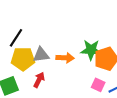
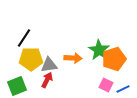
green star: (91, 50) -> (99, 50), turned 30
gray triangle: (41, 55) -> (49, 65), moved

